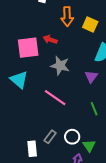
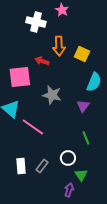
red arrow: (50, 40) -> (42, 61), moved
pink line: (55, 98) -> (33, 127), moved
white circle: (72, 137) -> (68, 158), moved
white rectangle: (32, 149) -> (21, 166), moved

